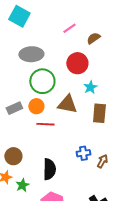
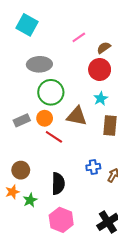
red circle: (77, 63) -> (100, 69), moved
red line: (45, 124) -> (54, 137), turned 30

